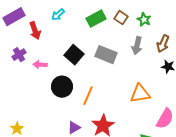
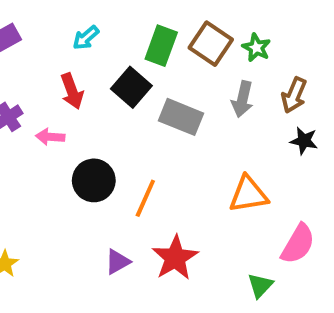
brown square: (121, 18) -> (211, 44), size x1.5
green rectangle: (96, 19) -> (161, 46), turned -42
red arrow: (35, 31) -> (72, 91), moved
black square: (74, 55) -> (131, 87), moved

